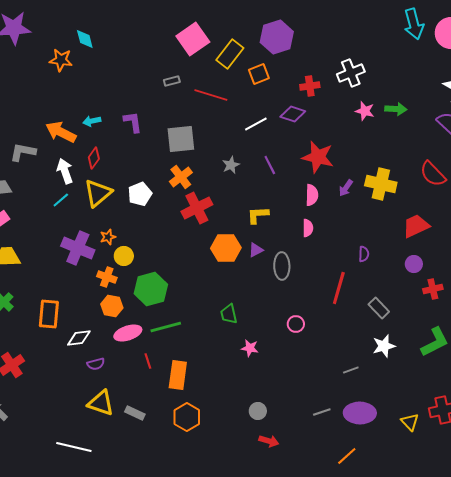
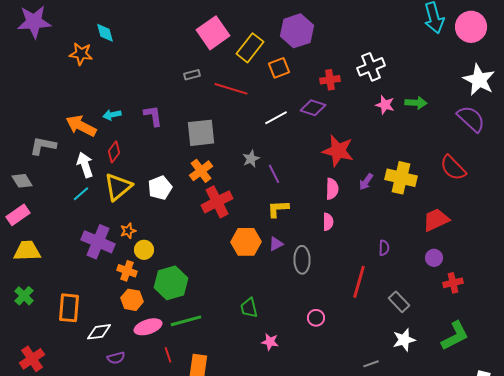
purple line: (270, 165) -> (274, 174), moved

